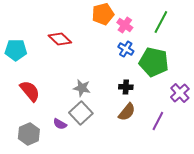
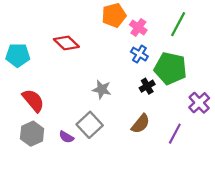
black cross: (126, 87) -> (147, 86), moved, turned -32
gray star: (82, 88) -> (102, 89), moved
gray hexagon: (29, 134) -> (32, 134), moved

